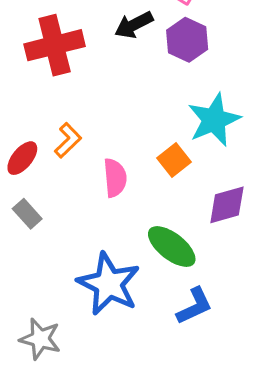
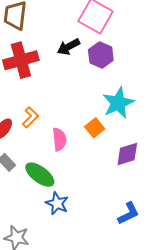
green ellipse: (172, 247) -> (40, 175), moved
blue star: (109, 284) -> (57, 203), size x0.6
blue L-shape: (194, 306) -> (128, 213), moved

